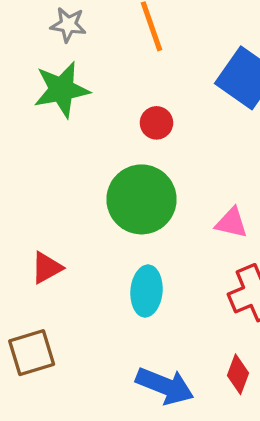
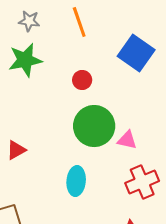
green circle: (142, 199) -> (94, 126), moved
red triangle: (47, 268) -> (16, 150), moved

